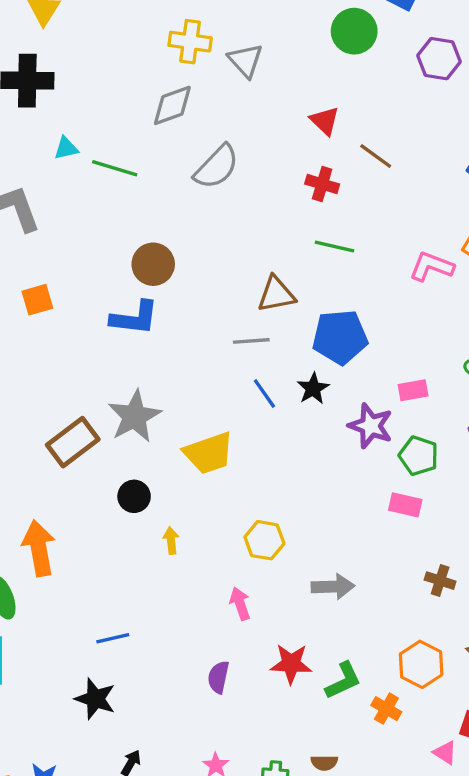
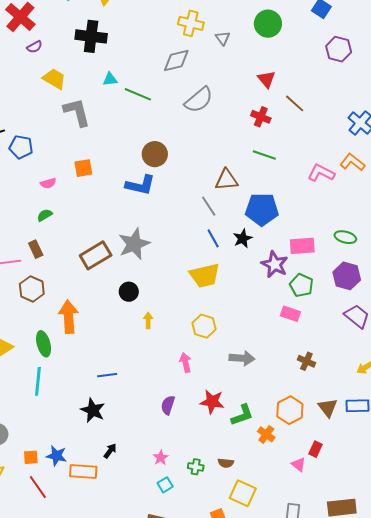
green circle: (354, 31) -> (268, 24), moved
gray triangle: (245, 60) -> (223, 38), size x0.7
gray line: (251, 341) -> (209, 206), turned 55
pink rectangle: (413, 390) -> (302, 246), size x1.4
yellow trapezoid: (209, 453) -> (205, 276), moved

